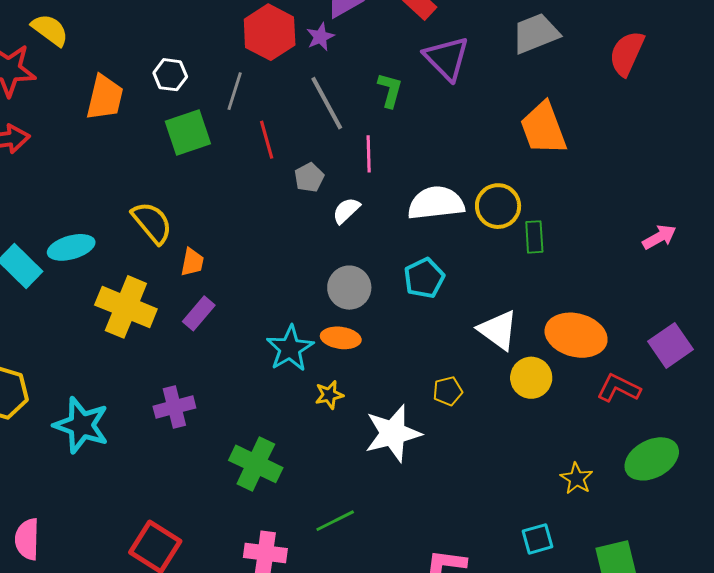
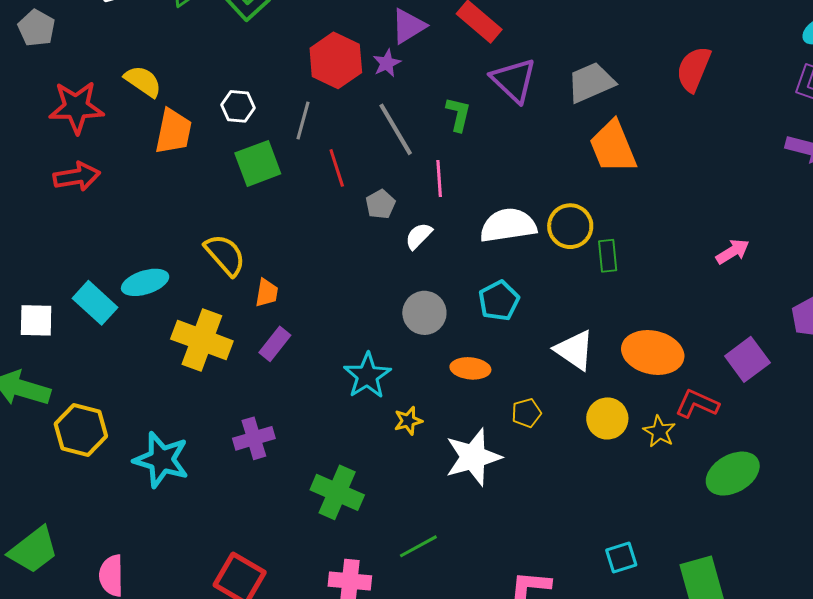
yellow semicircle: (50, 30) -> (143, 81), moved
gray trapezoid: (536, 33) -> (591, 82), moved
orange ellipse: (341, 338) -> (470, 368), moved
yellow circle: (531, 378) -> (607, 418), moved
yellow star: (577, 478) -> (659, 431), moved

